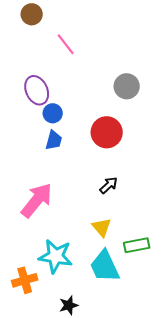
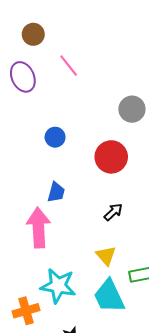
purple ellipse: (37, 90) -> (23, 77), moved
blue trapezoid: (54, 140) -> (56, 192), moved
pink arrow: (37, 200) -> (38, 228), turned -42

